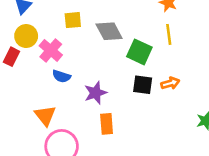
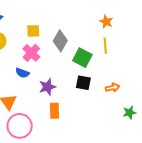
gray diamond: (109, 31) -> (60, 41), turned 55
pink cross: (51, 50) -> (31, 53), moved
orange arrow: (170, 83) -> (112, 88), moved

